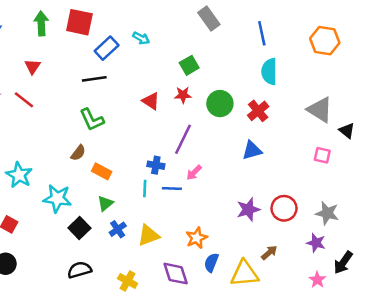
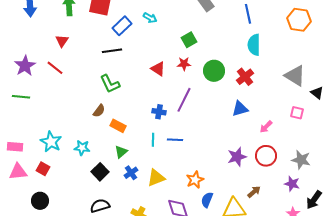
blue cross: (156, 165) -> (159, 112), moved
pink arrow: (194, 173) -> (266, 127), moved
cyan star: (19, 175) -> (51, 142), moved
cyan star: (57, 198) -> (82, 148), size x0.7

